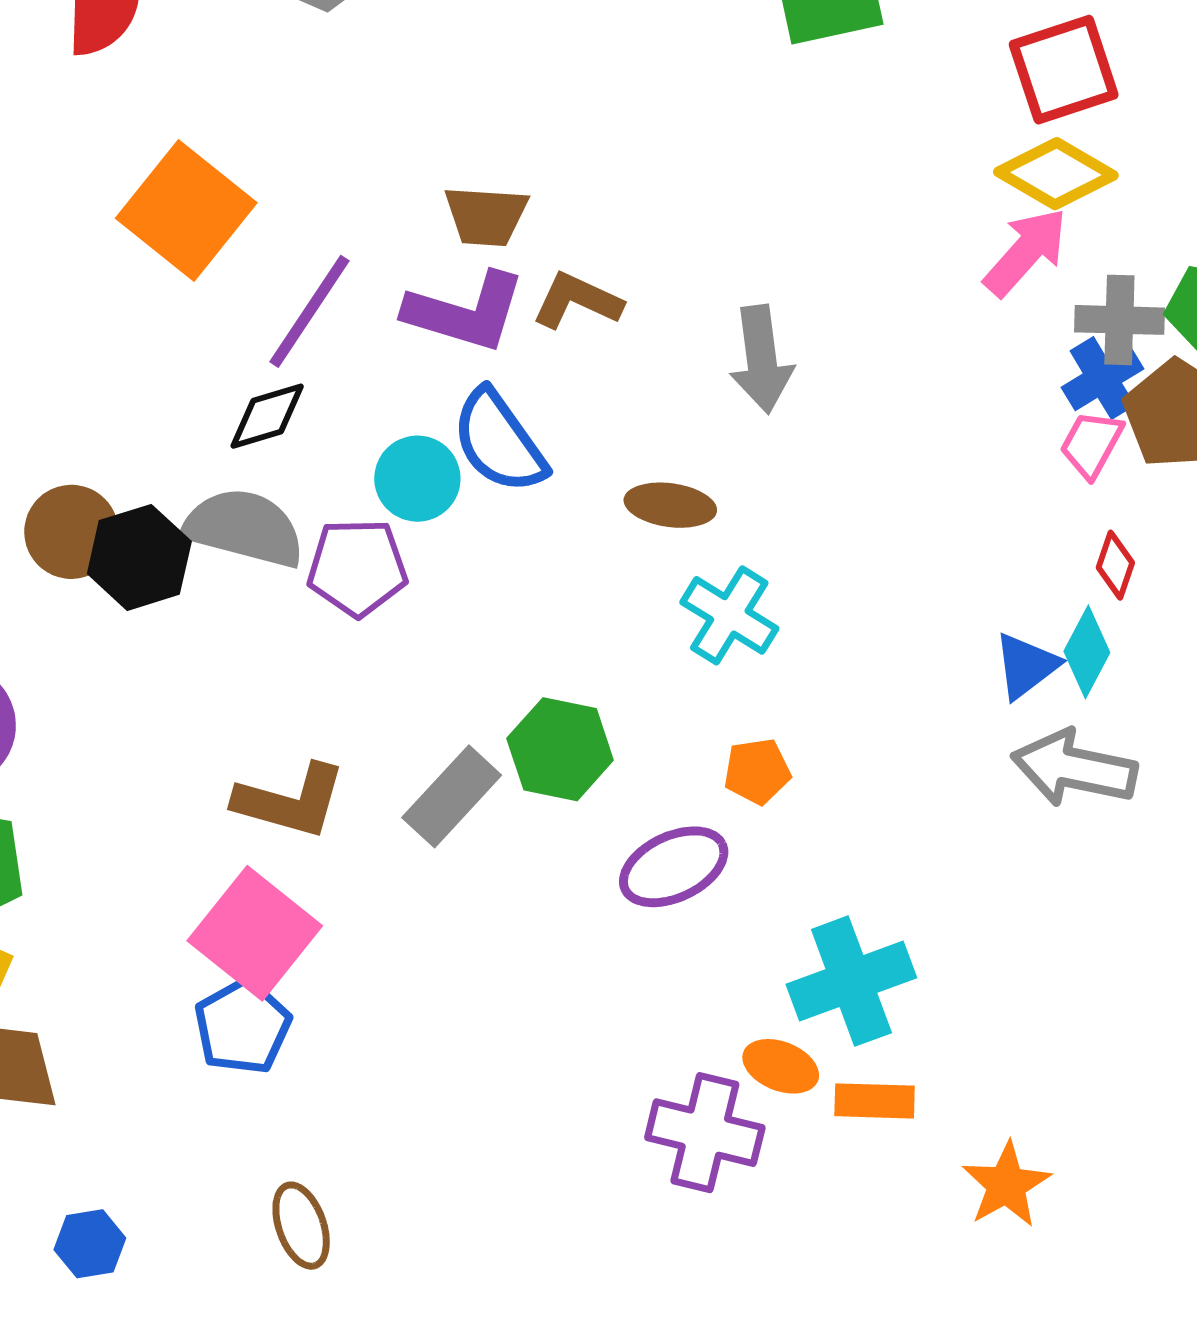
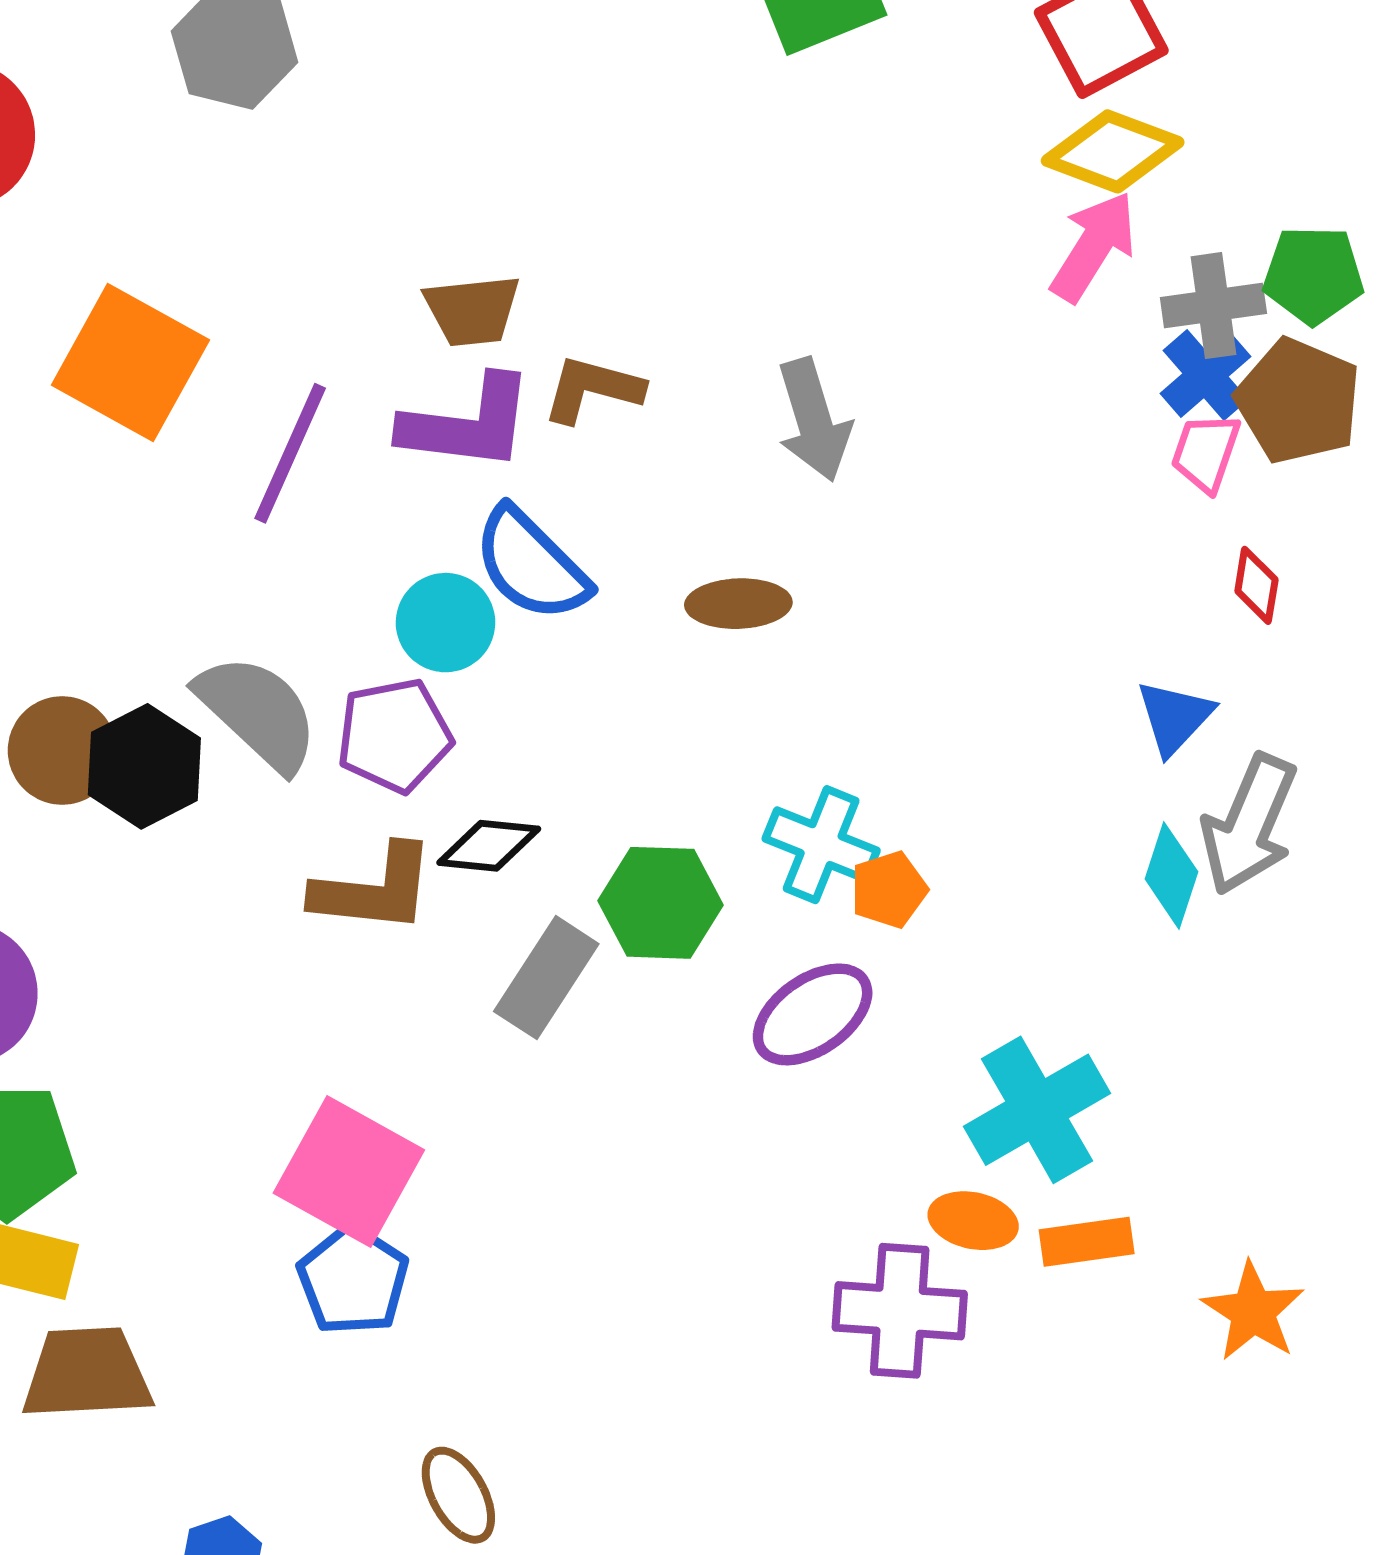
black diamond: (267, 416) -> (489, 846), moved, turned 32
gray semicircle: (244, 528) -> (258, 712), turned 38
cyan cross: (729, 615) -> (821, 845), moved
cyan diamond: (1087, 652) -> (1171, 875), moved
gray arrow: (1074, 768) -> (1249, 824), turned -69
brown L-shape: (290, 801) -> (374, 889), moved

